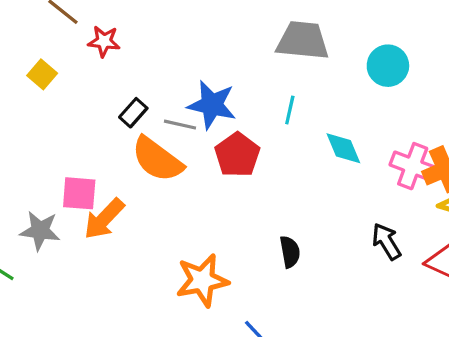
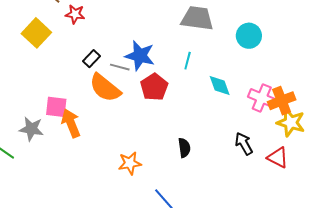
yellow square: (42, 74) -> (36, 33), size x1.6
orange arrow: (104, 219) -> (71, 123), turned 112
orange star: (202, 280) -> (130, 163), size x0.7

